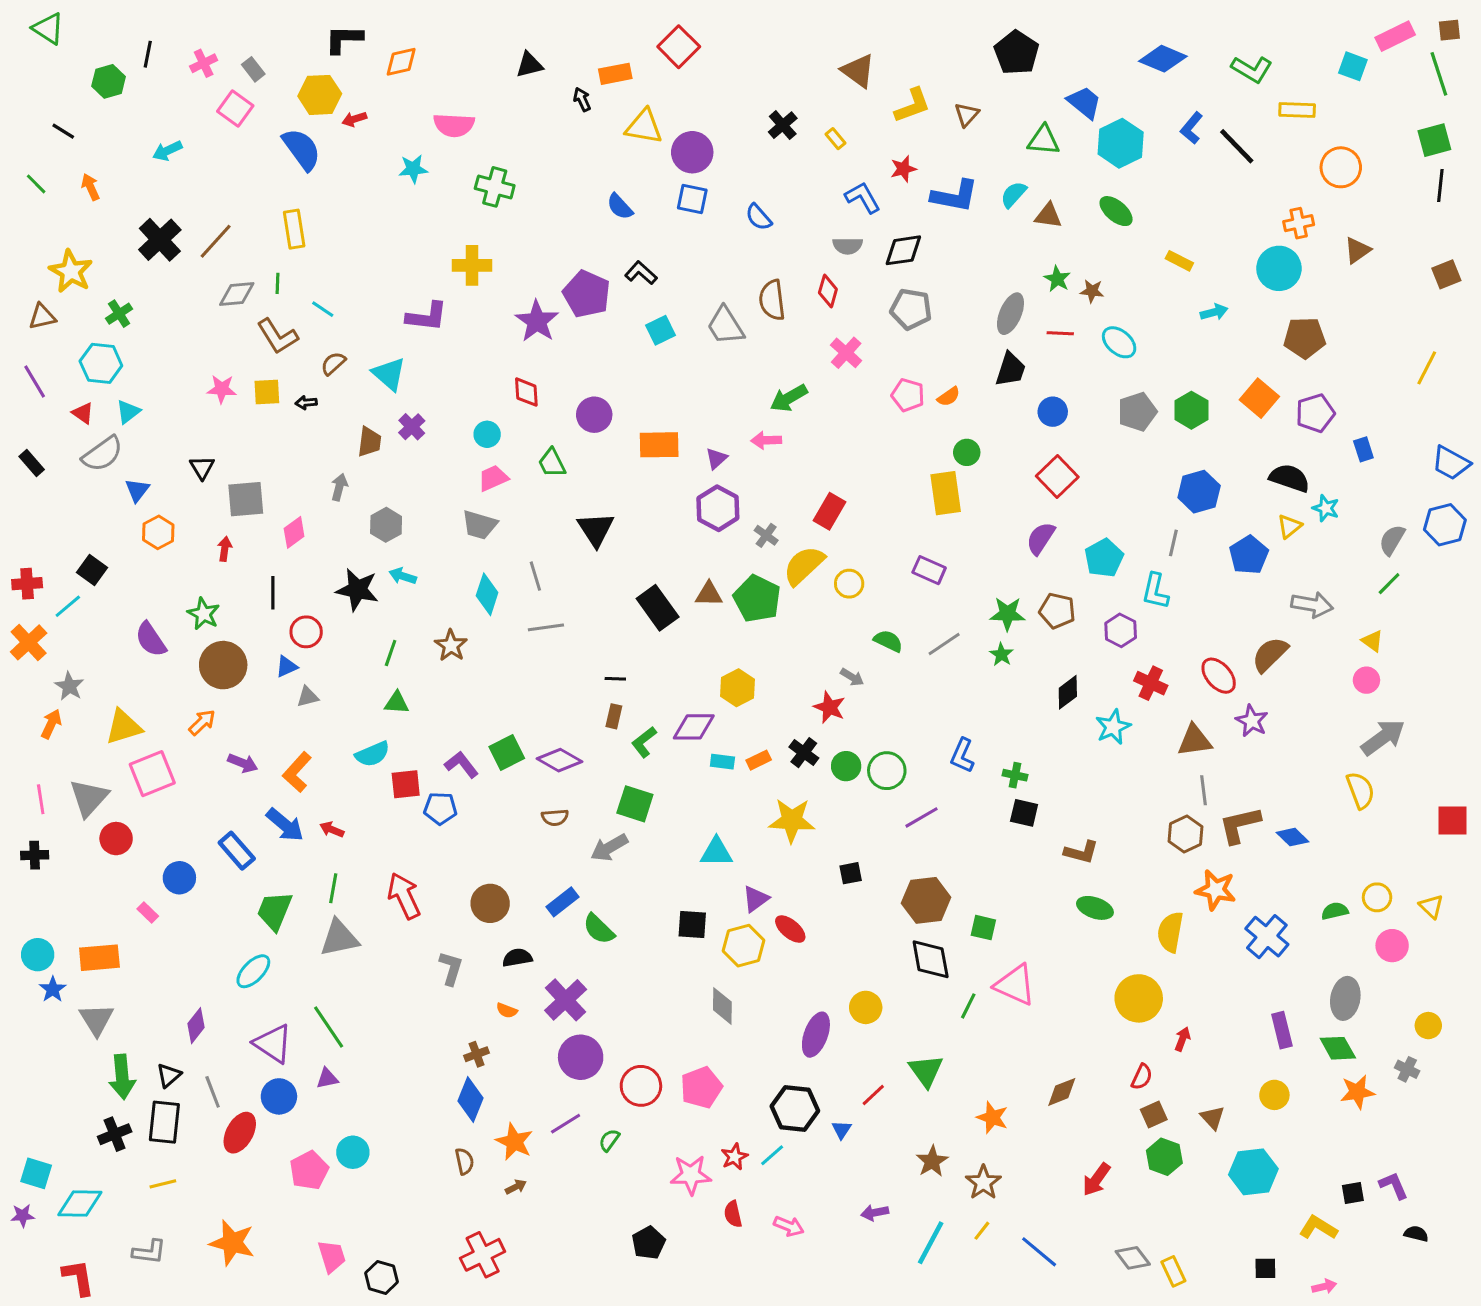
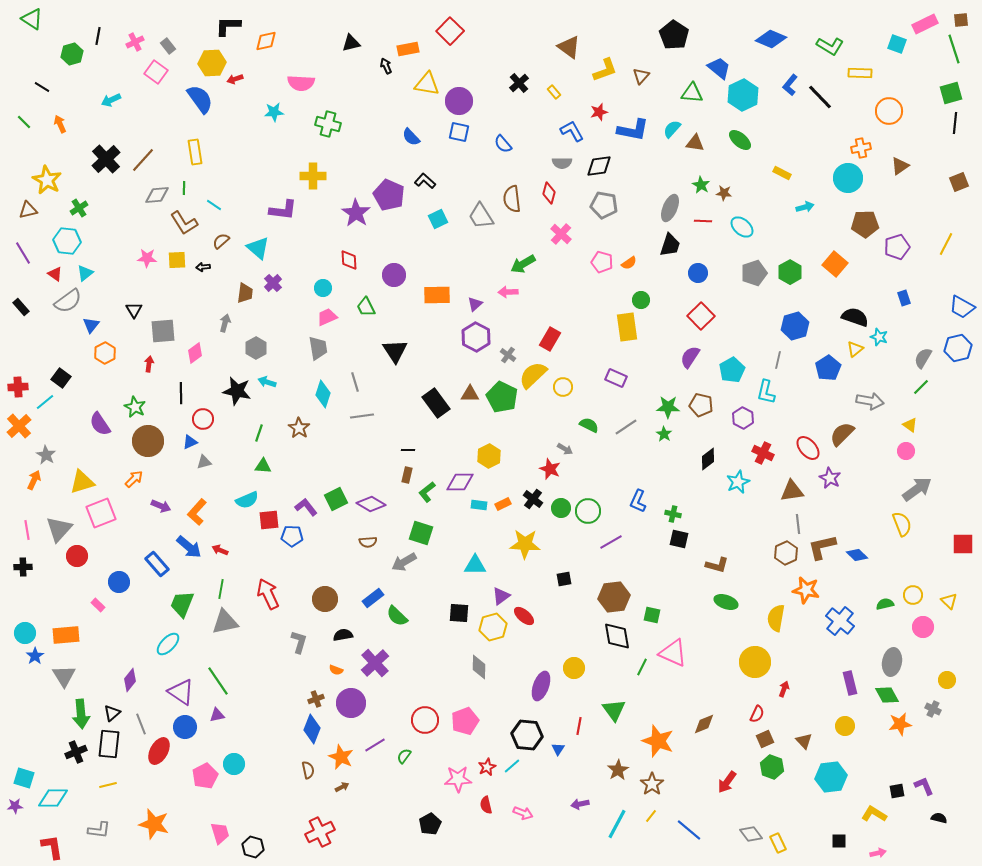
purple pentagon: (1315, 413) -> (897, 247), moved
gray trapezoid: (480, 525) -> (318, 348), turned -115
purple circle: (581, 1057) -> (351, 703), moved
red line: (873, 1095) -> (579, 726), turned -36
orange star: (992, 1118) -> (658, 741), size x1.5

